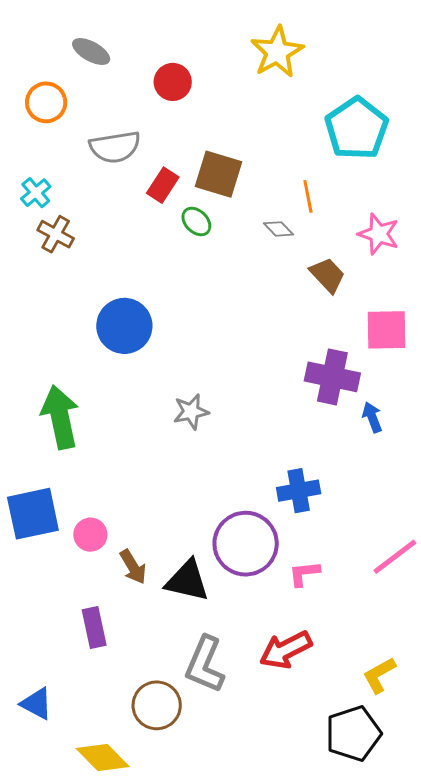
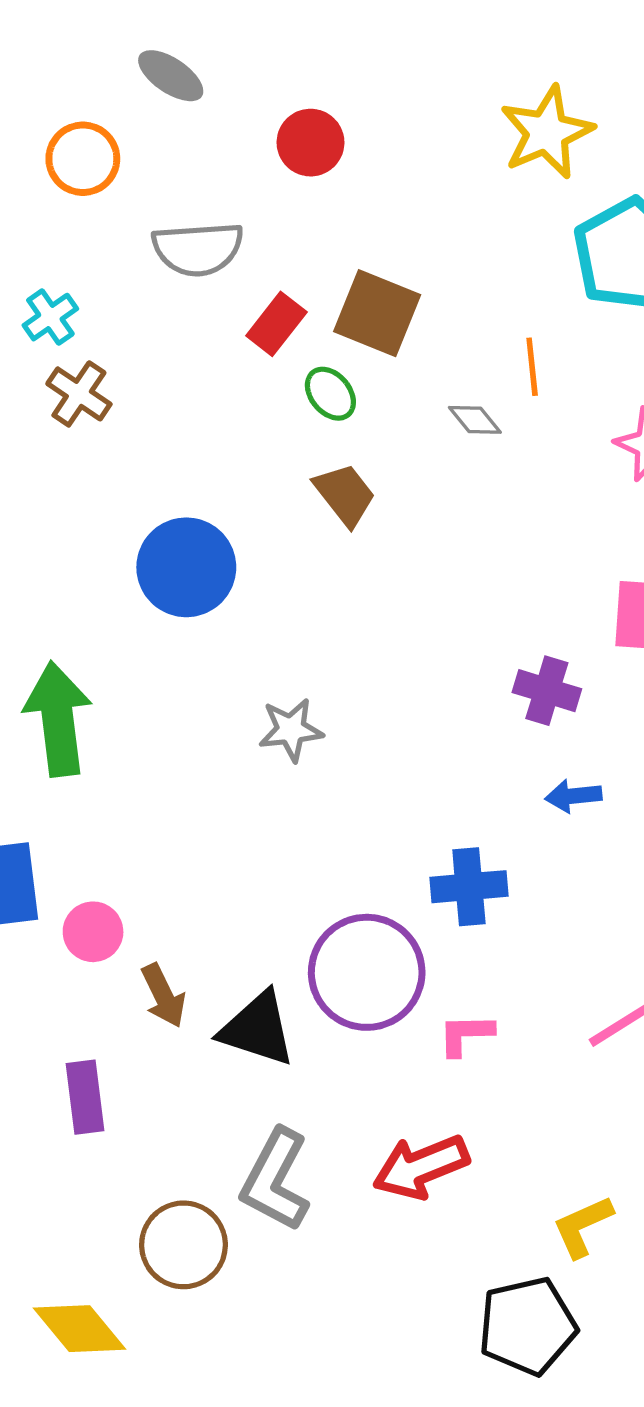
yellow star: (277, 52) -> (547, 132), moved
brown trapezoid: (327, 275) -> (345, 495), moved
purple cross: (332, 377) -> (547, 691), size x0.7
blue arrow: (372, 417) -> (573, 796), moved, turned -80

